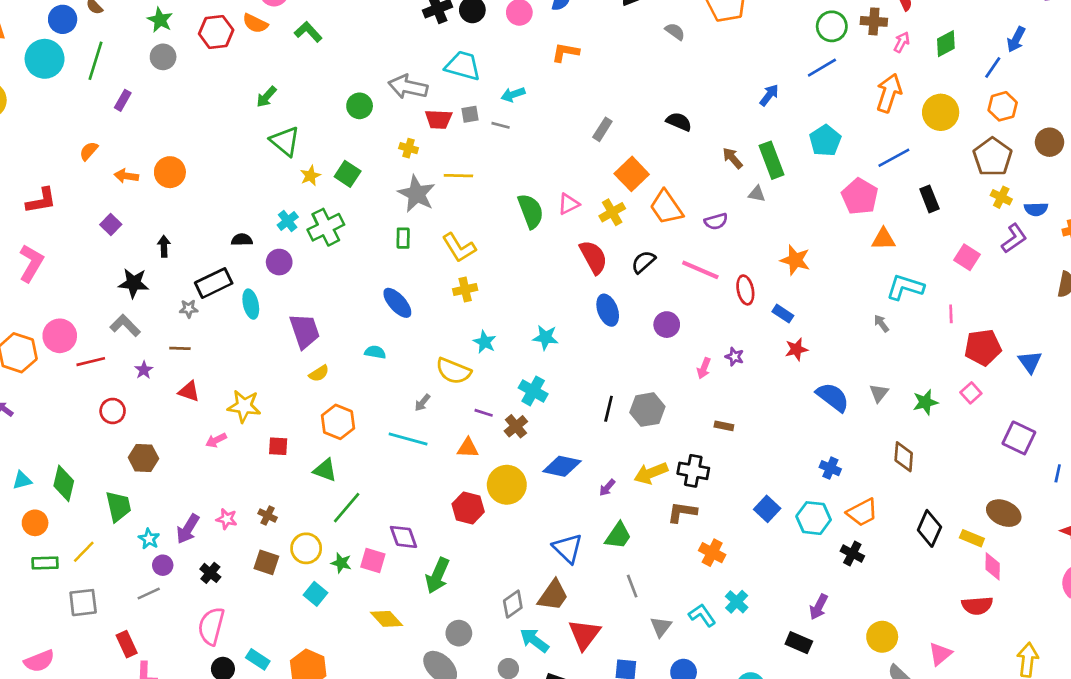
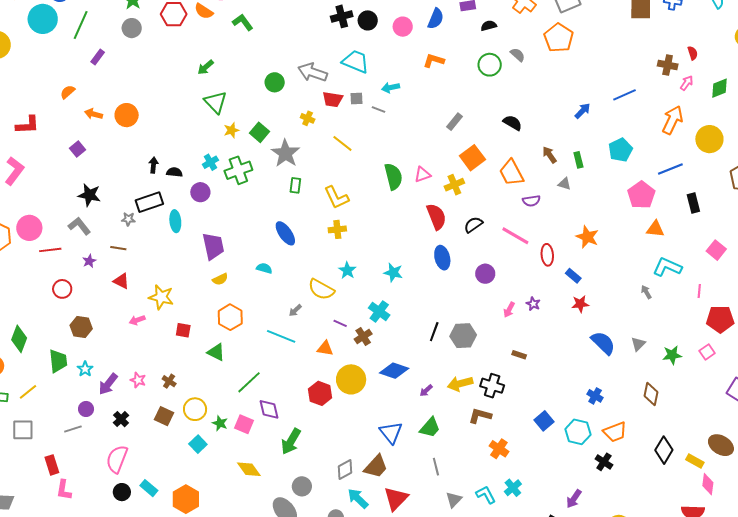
green circle: (832, 26) -> (490, 65), moved
green rectangle: (771, 160) -> (578, 160), size x0.6
yellow line: (458, 176) -> (342, 143), turned 30
gray star: (417, 194) -> (285, 153), moved
orange trapezoid: (666, 207) -> (511, 173), moved
black arrow: (164, 246) -> (153, 165), moved
green line: (347, 508) -> (249, 382), moved
cyan star: (149, 539) -> (85, 369), moved

